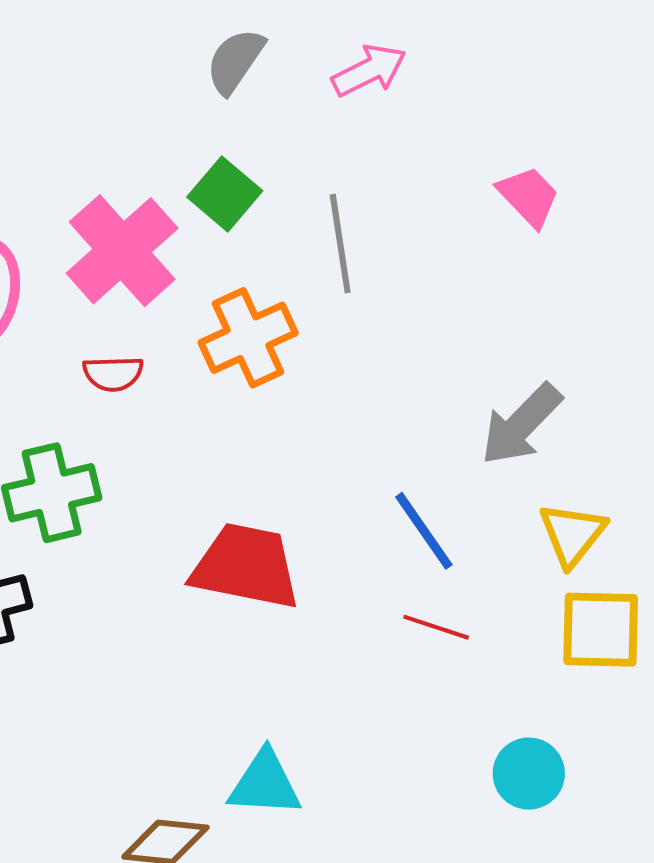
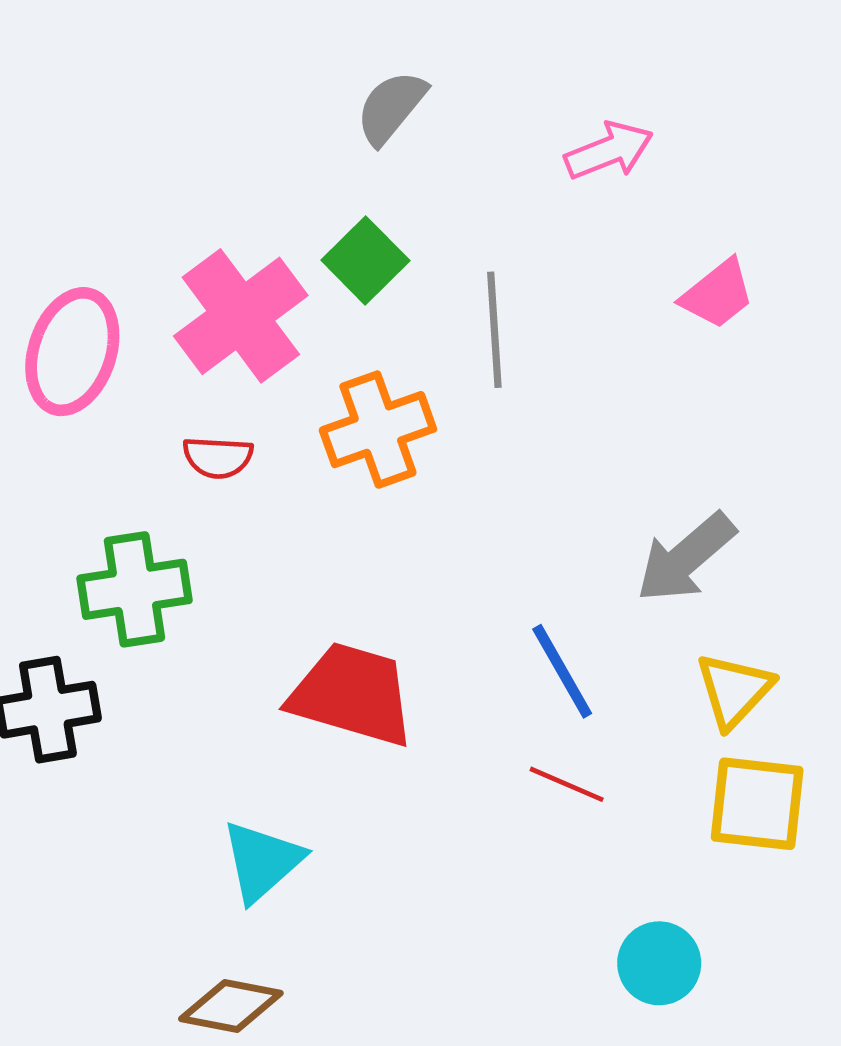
pink arrow: (369, 70) -> (609, 151), moved
pink trapezoid: (529, 196) -> (717, 294), turned 90
cyan triangle: (265, 784) -> (262, 861), moved, turned -50

